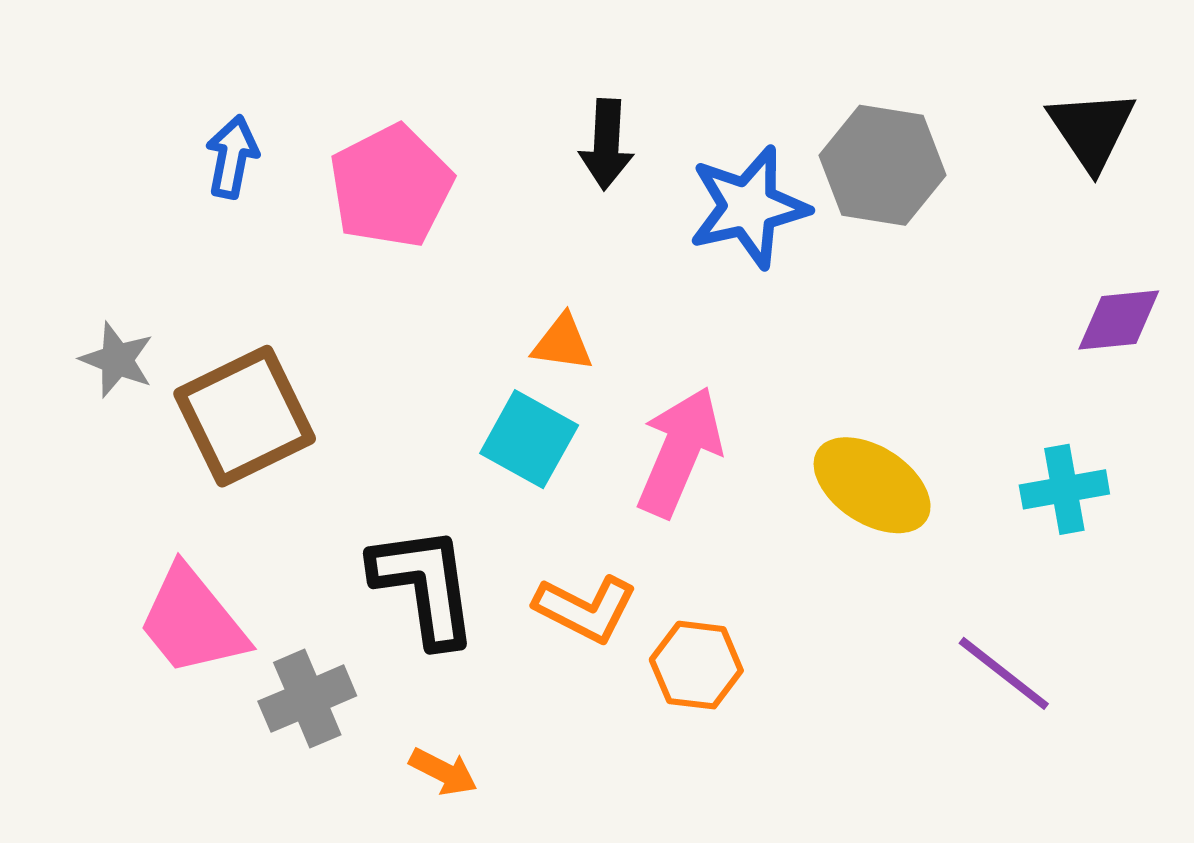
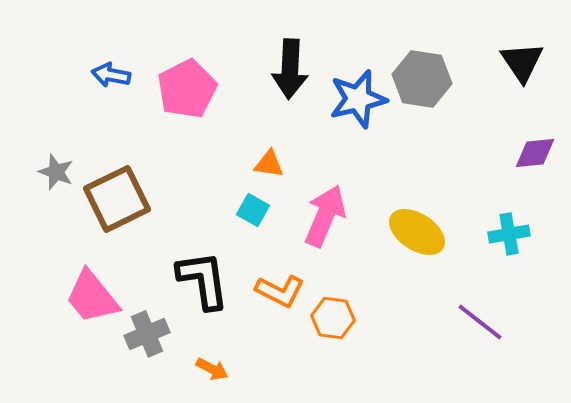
black arrow: (606, 144) -> (290, 69), size x1.4
blue arrow: (232, 157) -> (111, 75), turned -90
cyan square: (529, 439) -> (253, 210), size x0.7

